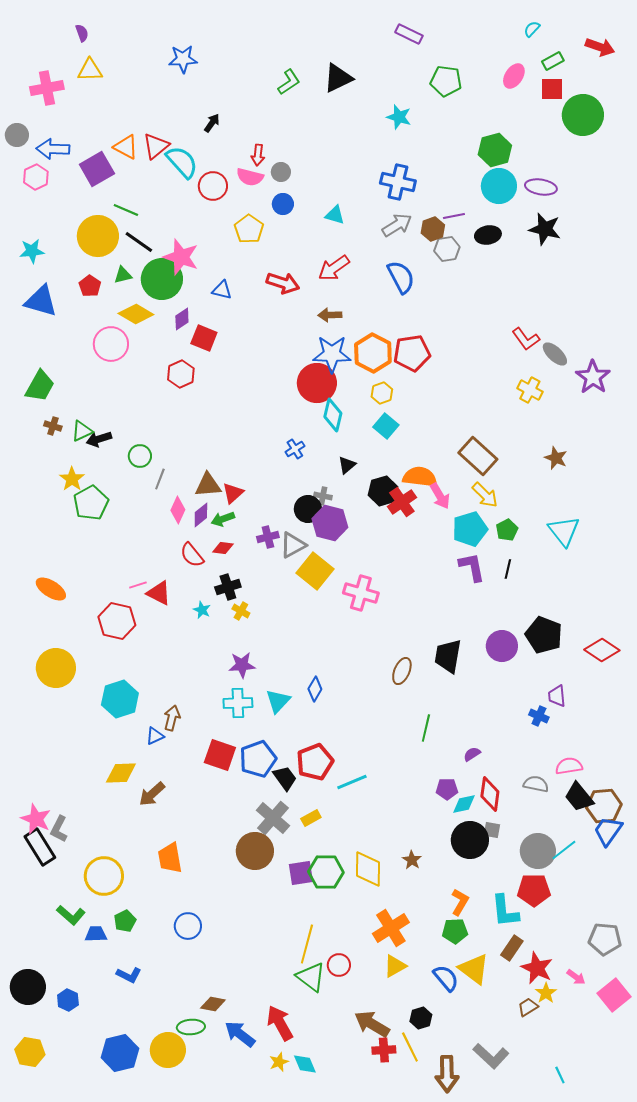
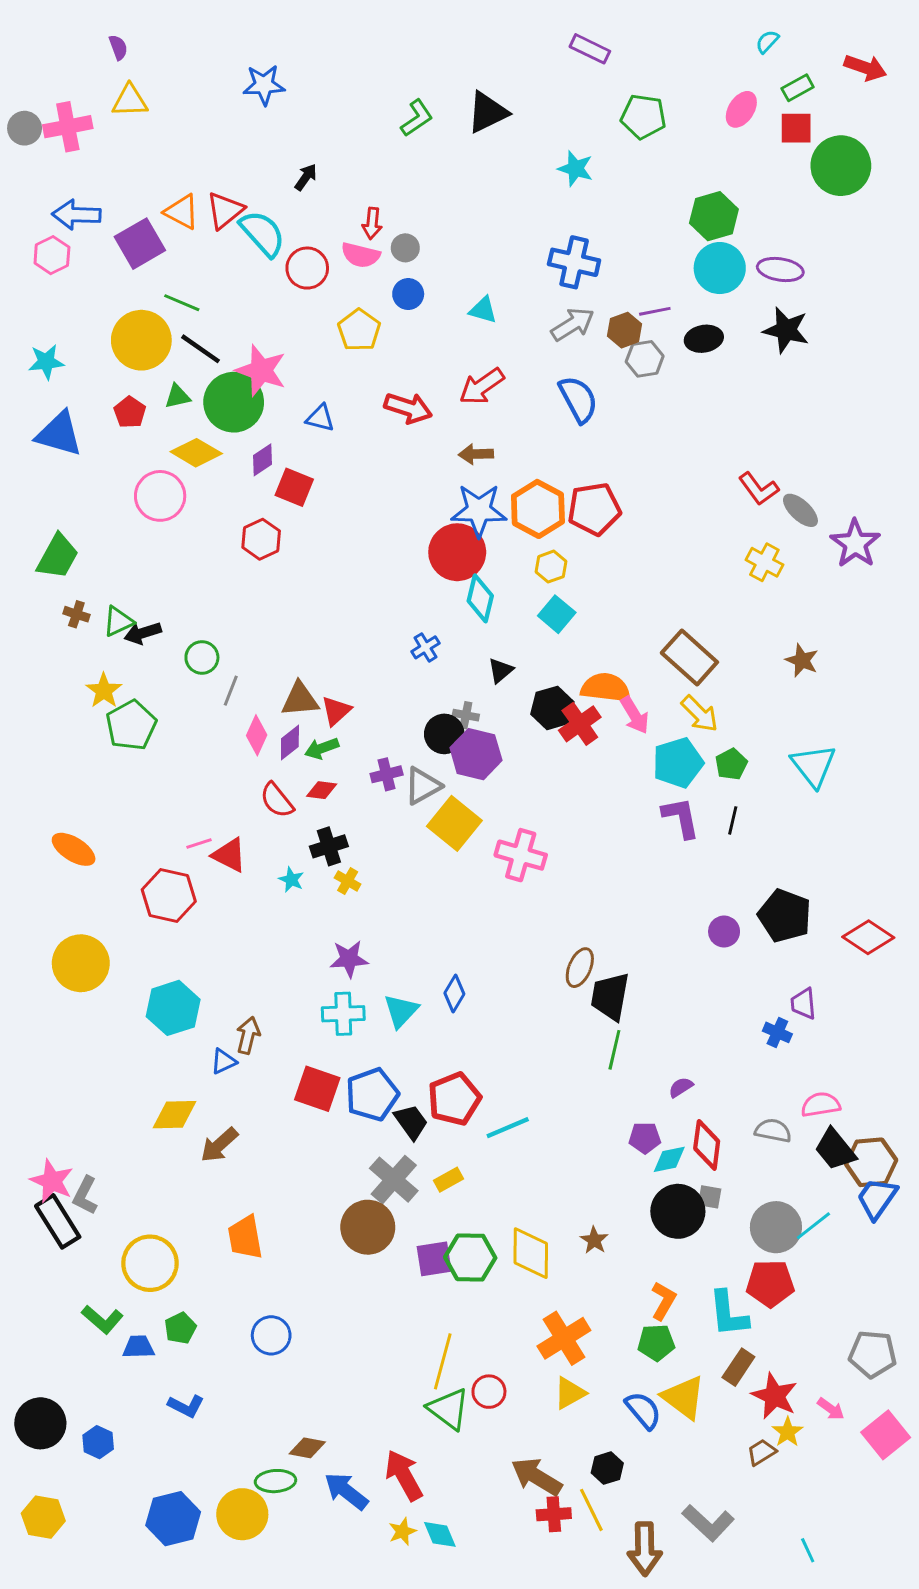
gray circle: (17, 135) -> (25, 128), moved
purple circle: (502, 646) -> (724, 932), size x0.7
black trapezoid: (448, 656) -> (610, 996), moved

